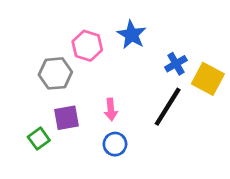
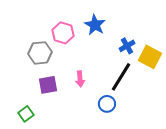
green square: (39, 139) -> (26, 114), moved
blue circle: (115, 144) -> (107, 104), moved

